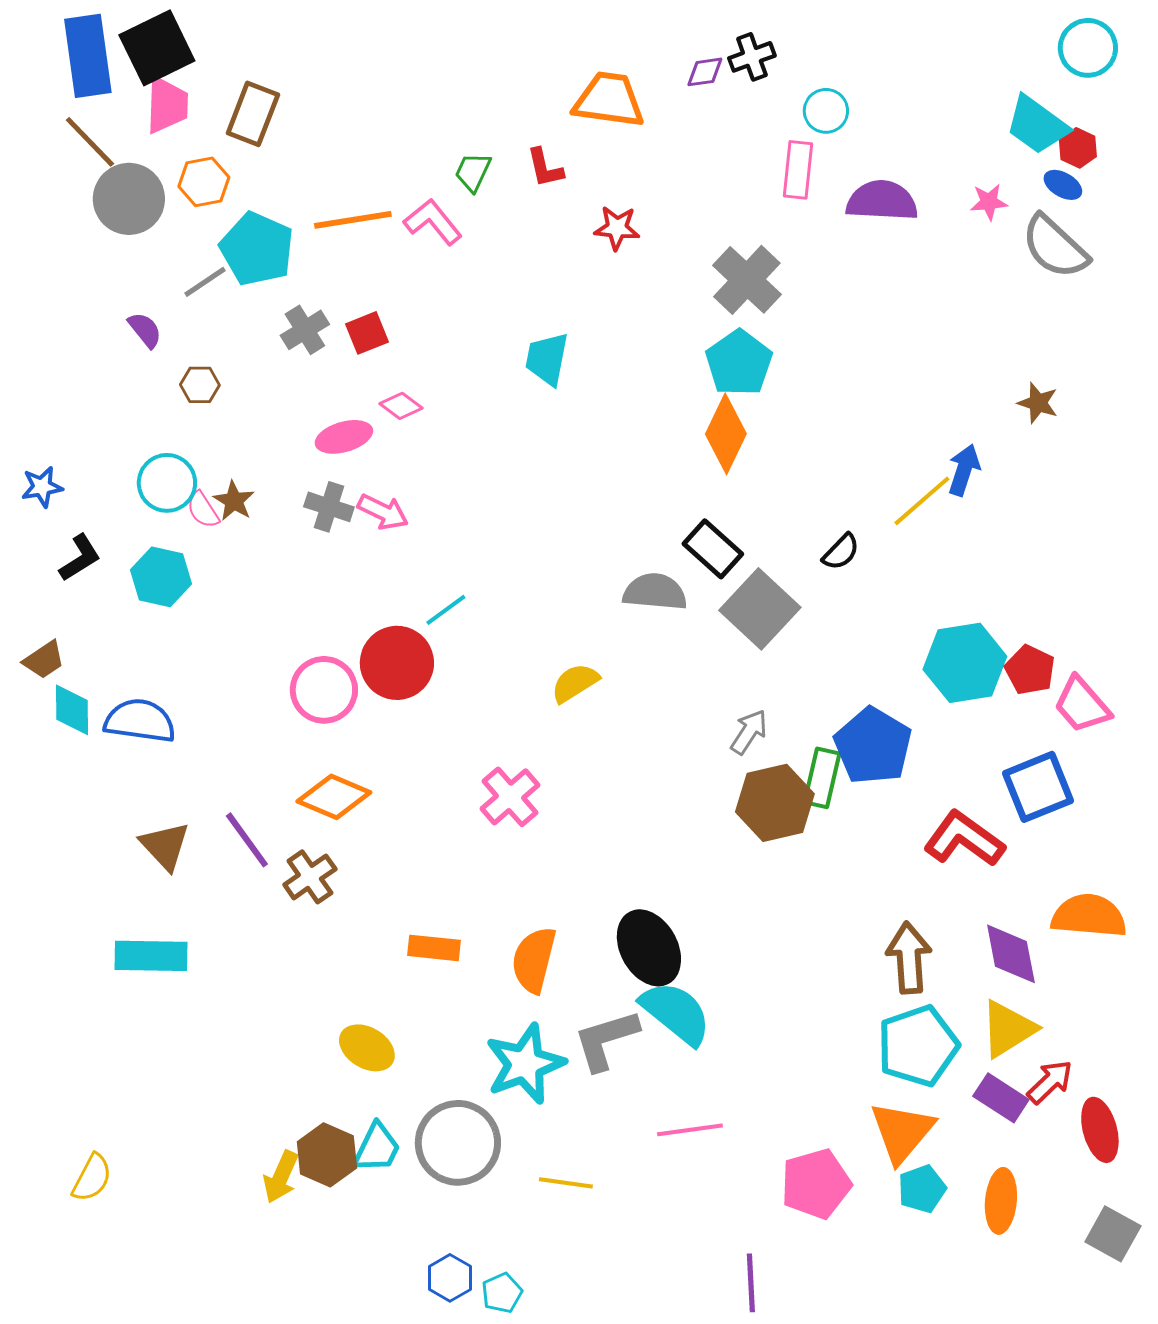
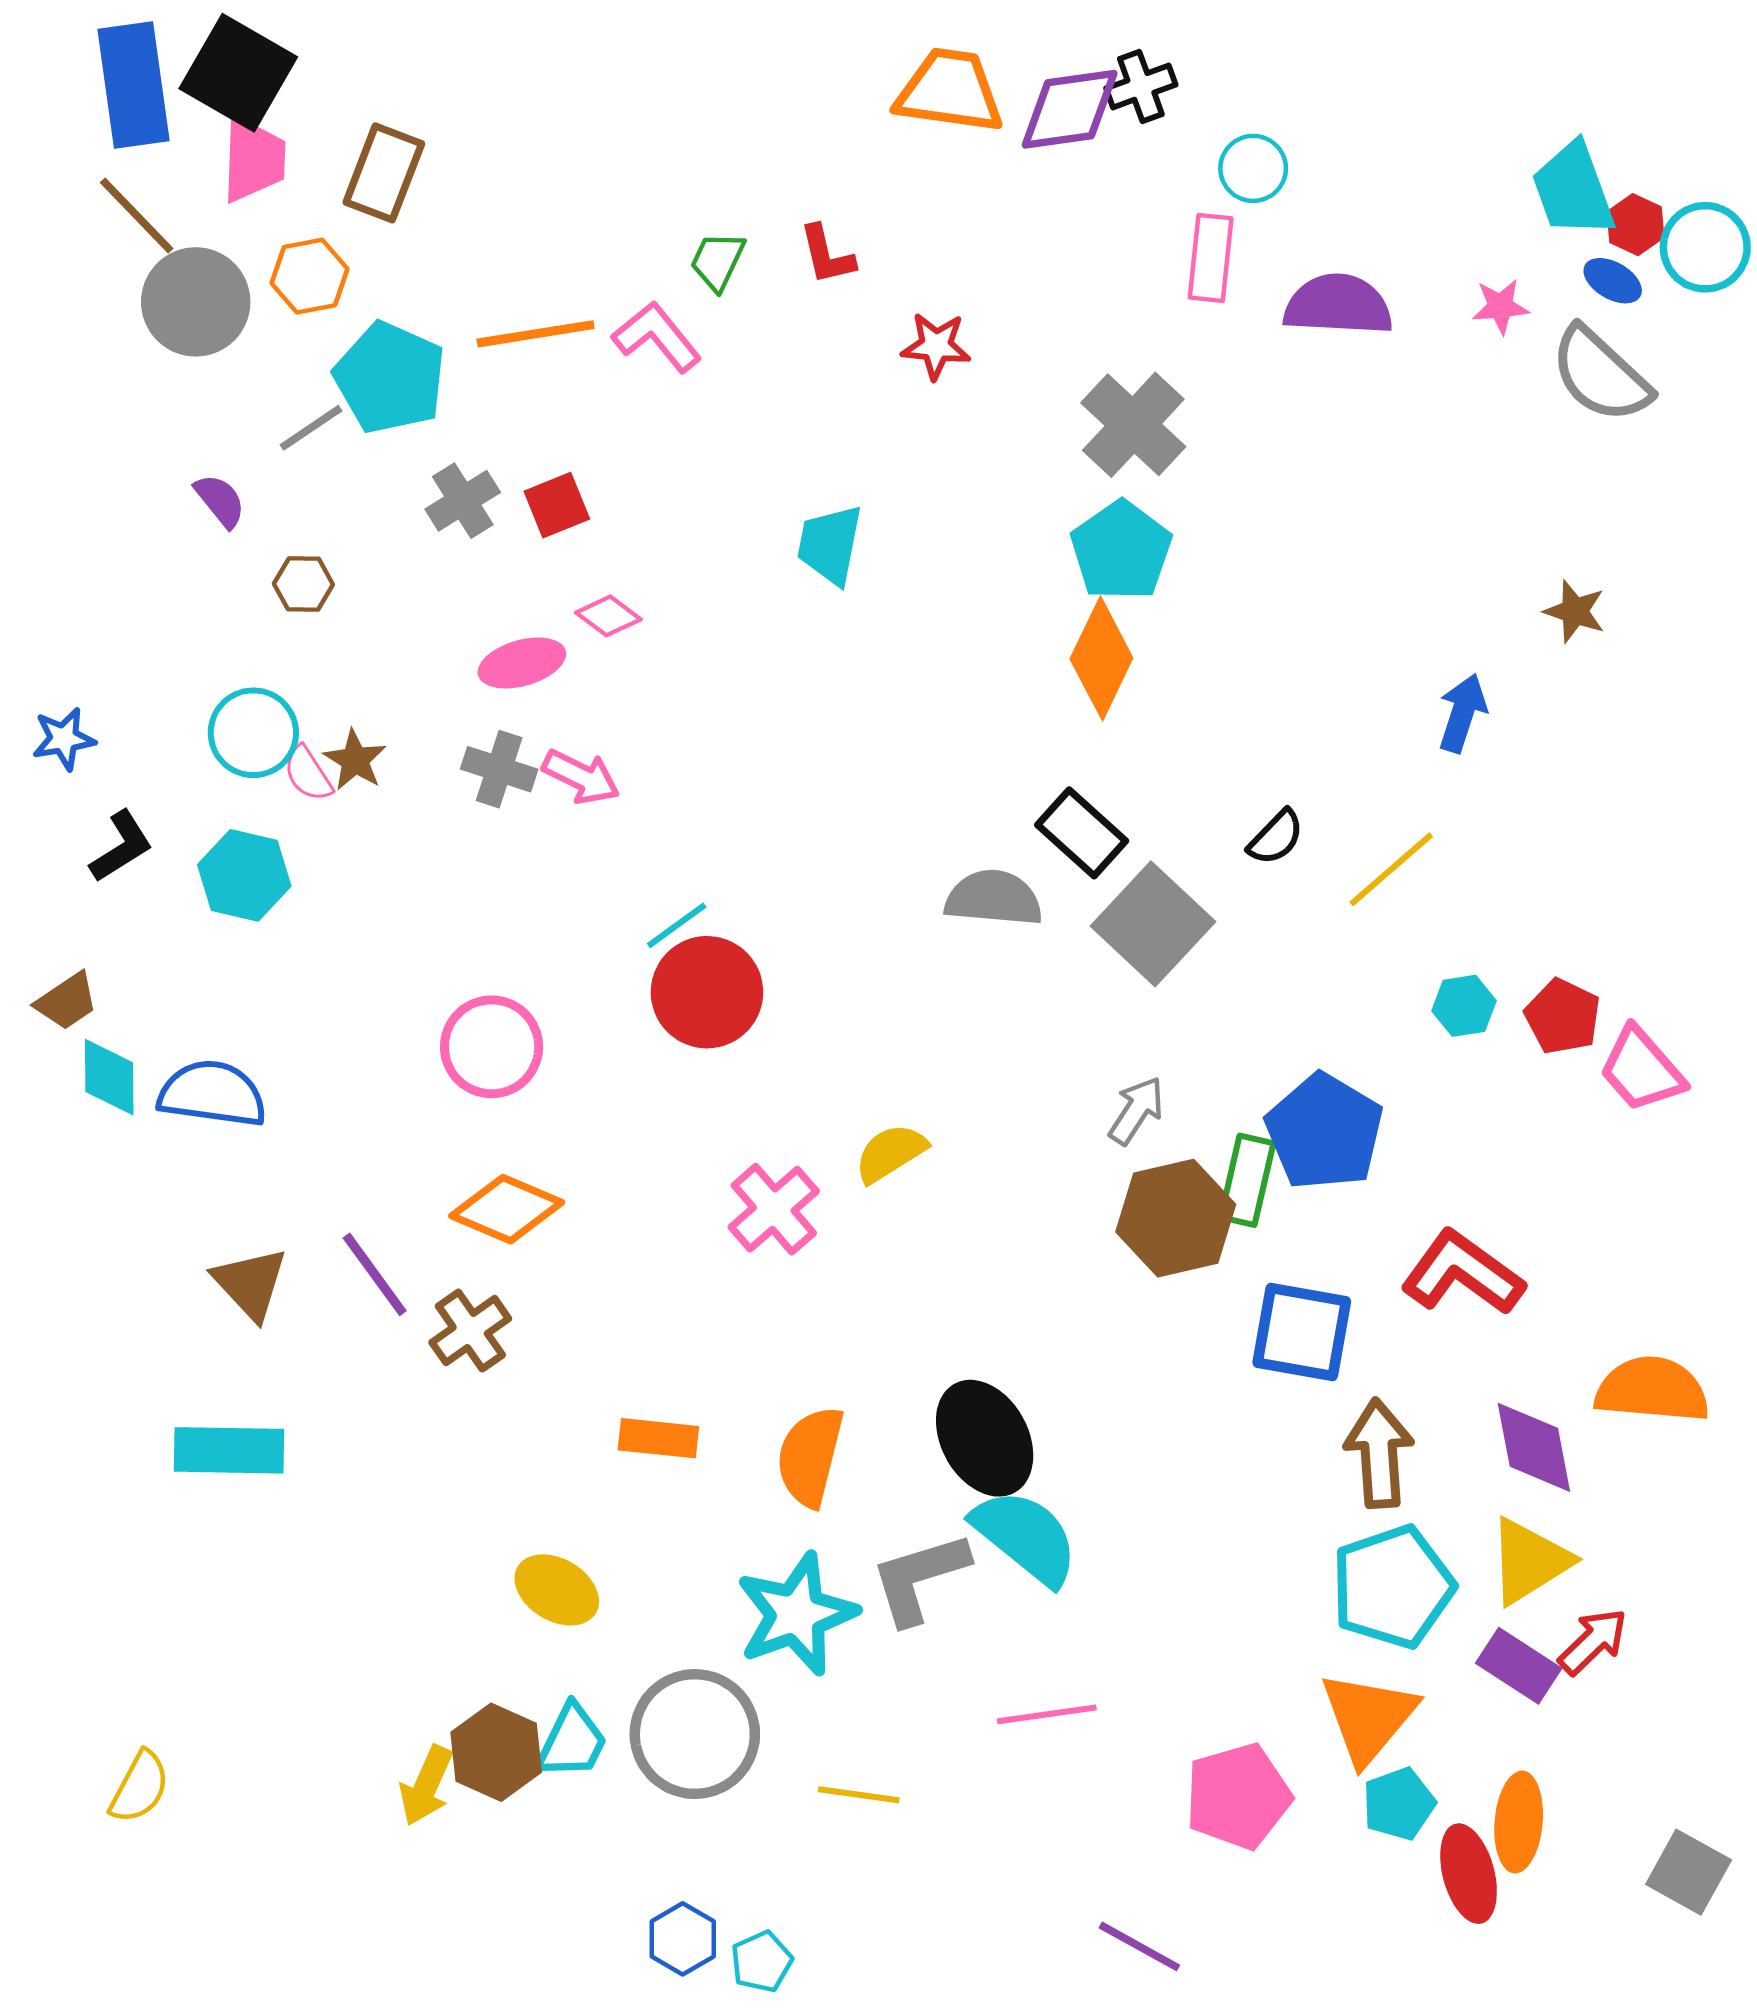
black square: (157, 48) -> (238, 73), turned -34
cyan circle: (1088, 48) -> (1705, 247), moved
purple diamond: (705, 72) -> (1070, 109), size x1.8
orange trapezoid: (609, 100) -> (950, 91), moved
cyan trapezoid: (1037, 125) -> (1573, 190), turned 34
yellow line: (922, 501) -> (1391, 869), moved
red circle: (397, 663) -> (707, 992), moved
cyan hexagon: (965, 663) -> (1464, 1006), size x0.5
yellow semicircle: (575, 683) -> (891, 1153), moved
blue square: (1038, 787) -> (1302, 1332), moved, turned 32
red ellipse: (1100, 1130) -> (1469, 1874), moved
purple line: (751, 1283) -> (1139, 1946), turned -58

